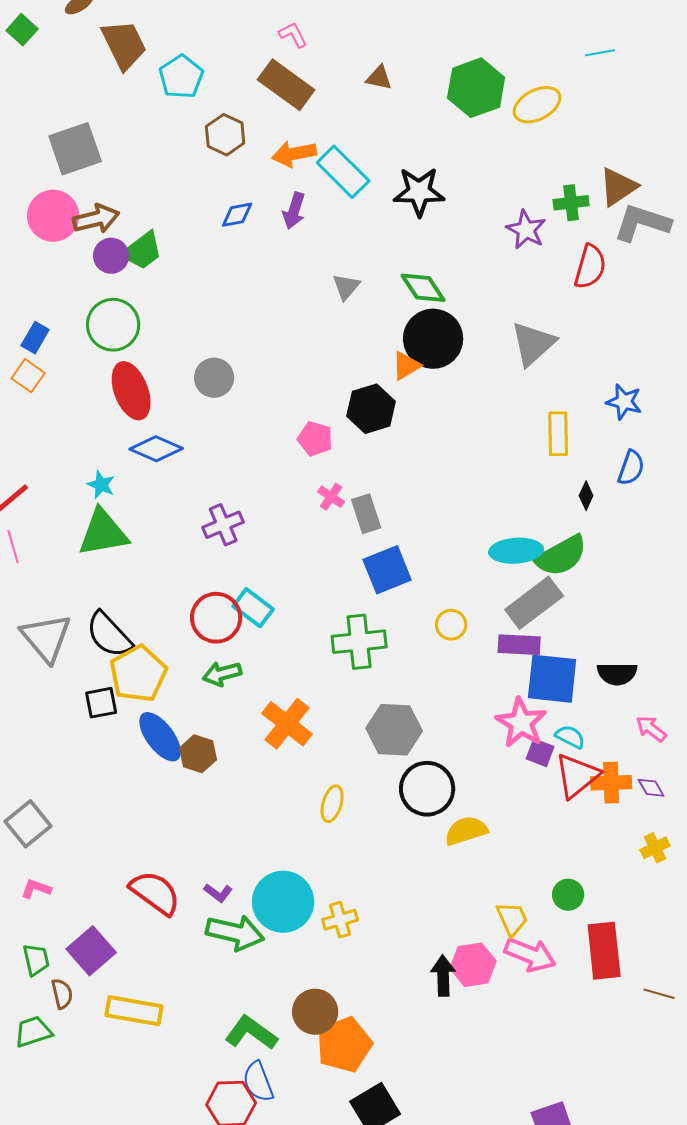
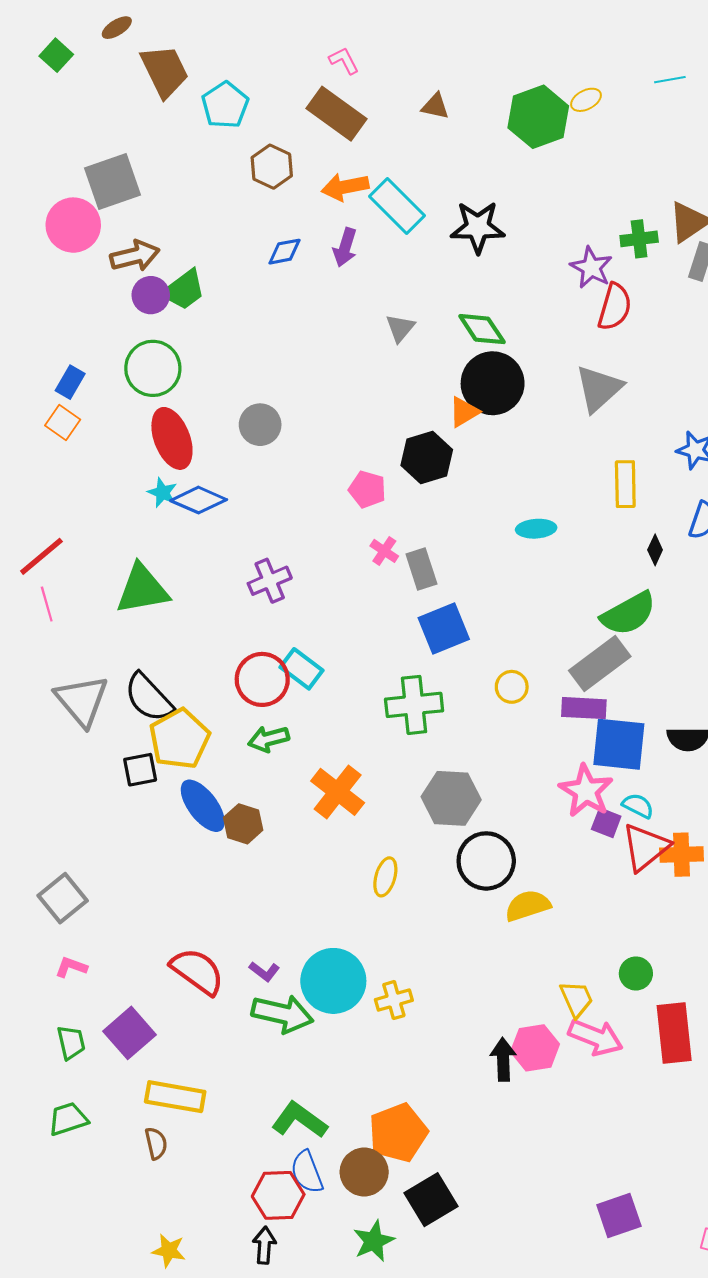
yellow ellipse: (537, 105) -> (586, 100), moved, size x0.6
pink circle: (53, 216) -> (73, 225), moved
red semicircle: (590, 267) -> (615, 307), moved
cyan star: (101, 485) -> (162, 493), moved
cyan ellipse: (516, 551) -> (536, 529), moved, size x0.7
brown semicircle: (62, 994) -> (156, 1143), moved
brown circle: (315, 1012) -> (364, 1172), moved

